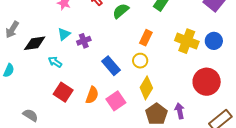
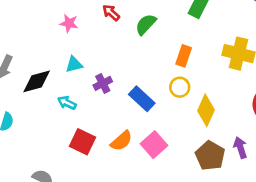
cyan triangle: (64, 34) -> (74, 65), turned 32
purple cross: (84, 41) -> (103, 83), moved
yellow diamond: (146, 88) -> (206, 110), moved
orange semicircle: (92, 95) -> (121, 141), turned 36

